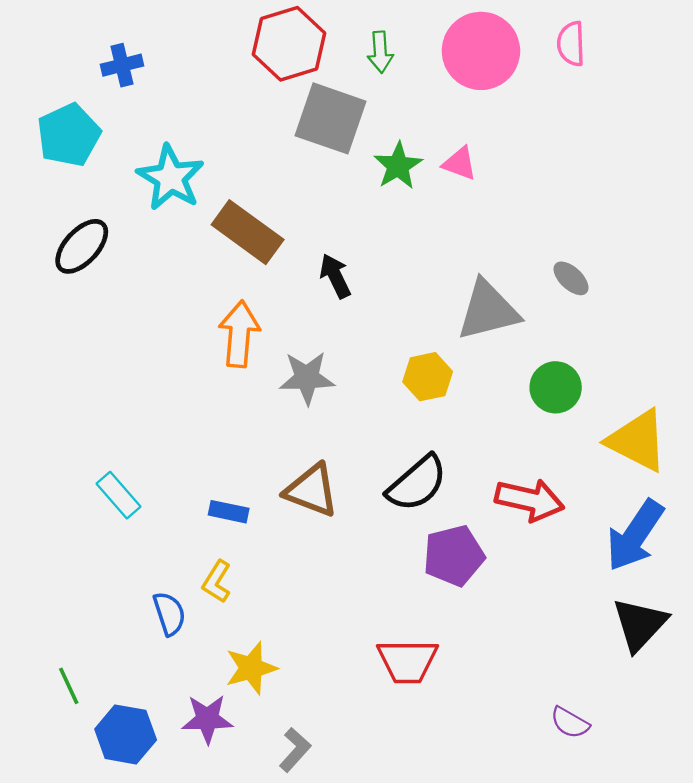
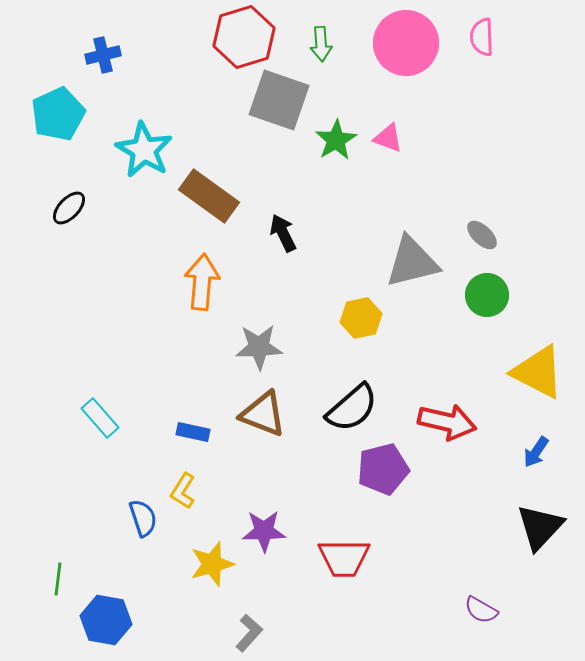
black ellipse: (82, 246) -> (69, 208), size x0.7
gray star: (307, 378) -> (259, 347), moved
green circle: (556, 387) -> (487, 295), moved
blue arrow: (635, 535) -> (536, 452), size x0.5
green line: (69, 686) -> (58, 579), turned 32
purple star: (207, 719) -> (264, 531), moved

